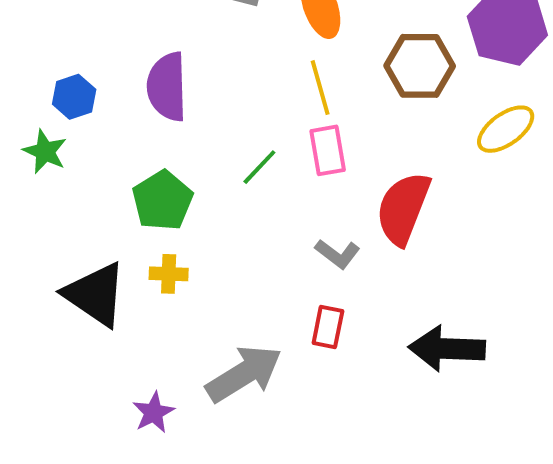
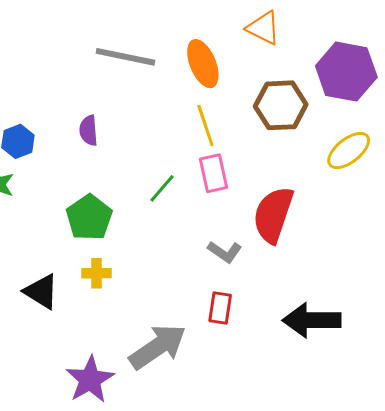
purple semicircle: (167, 87) -> (89, 130), size x0.6
black triangle: (95, 294) -> (41, 292), size x0.7
purple star: (154, 412) -> (90, 380), size x1.5

